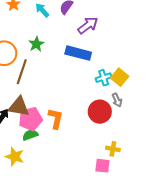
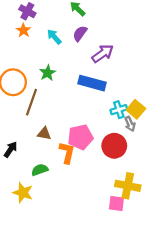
gray arrow: (117, 100) -> (130, 124), moved
brown triangle: (19, 107) -> (44, 134), moved, size x0.6
pink pentagon: (31, 119) -> (80, 137), moved
yellow cross: (113, 149) -> (128, 186), size x1.6

